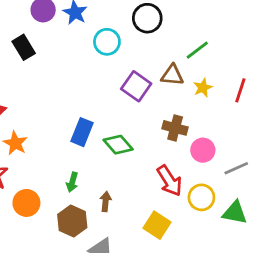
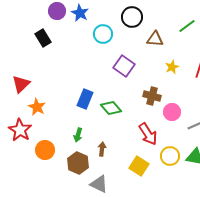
green line: (197, 50) -> (187, 26), moved
brown triangle: (172, 75) -> (155, 39), moved
yellow circle: (201, 197) -> (170, 156), moved

